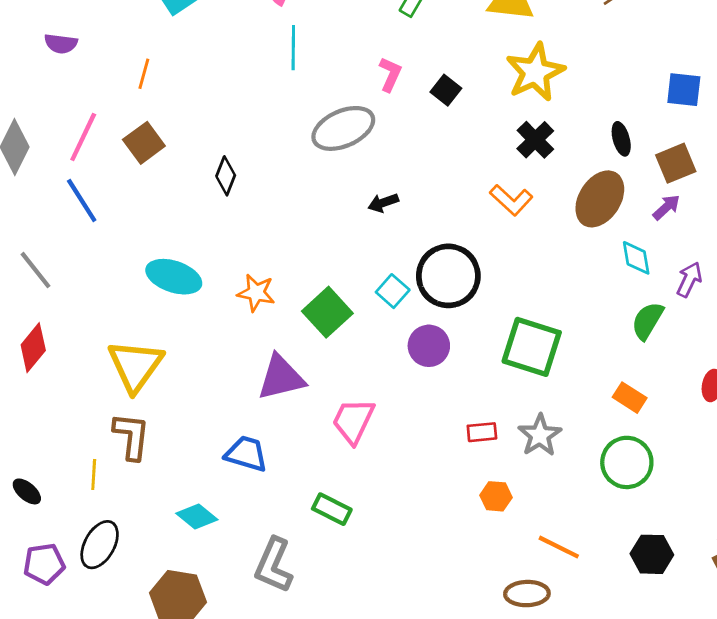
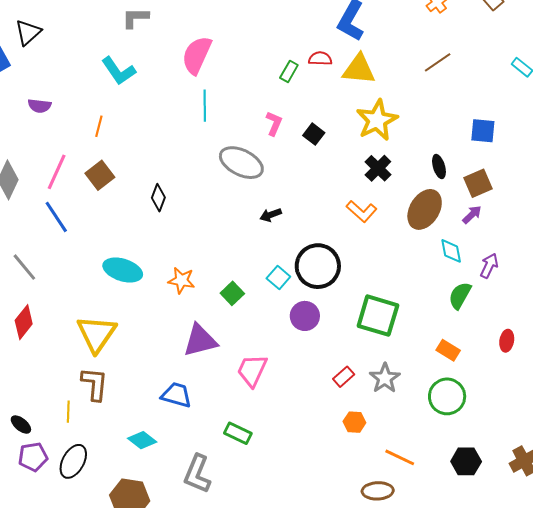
gray ellipse: (343, 128) -> (241, 163), turned 51
green square: (327, 312) -> (232, 293), size x0.7
red rectangle: (482, 432) -> (344, 377), turned -35
purple pentagon: (44, 564) -> (33, 457), moved

